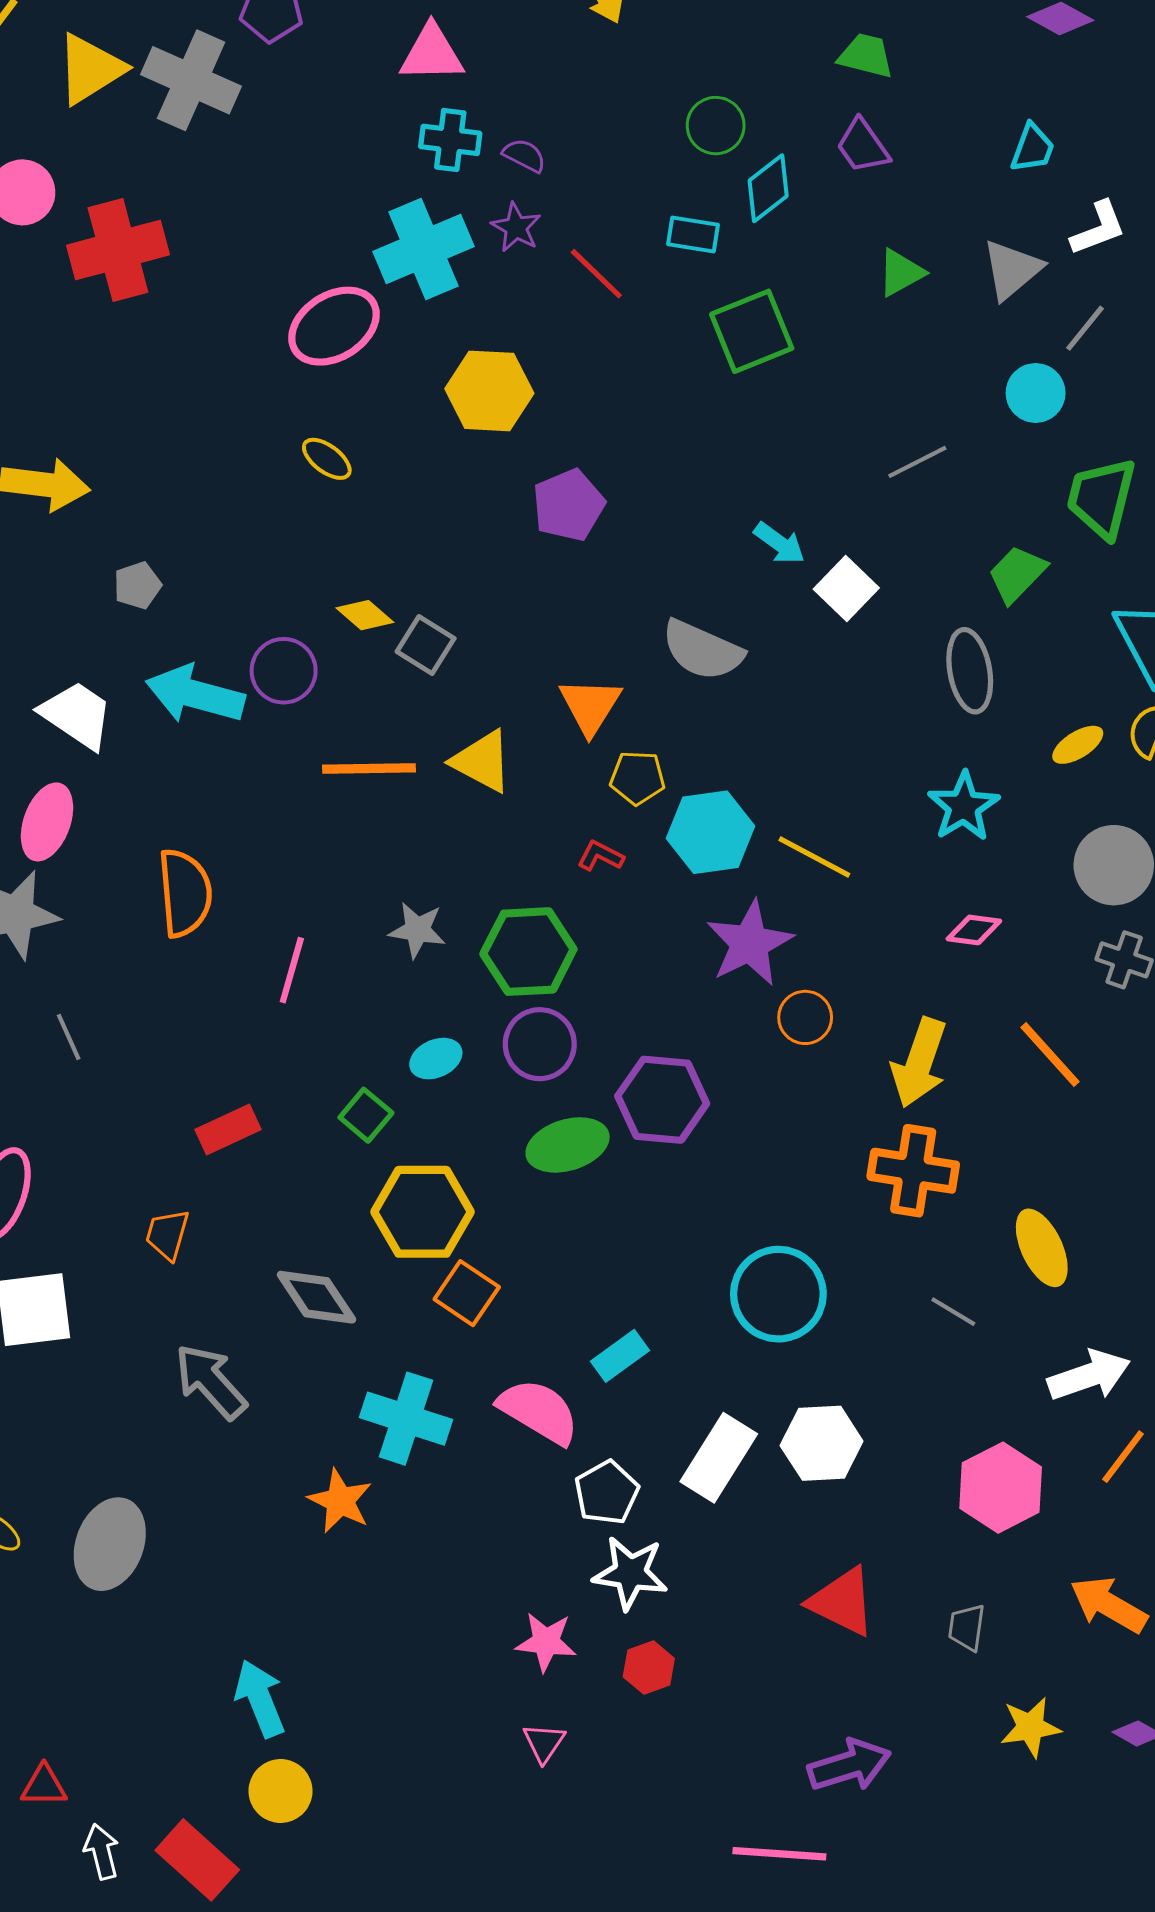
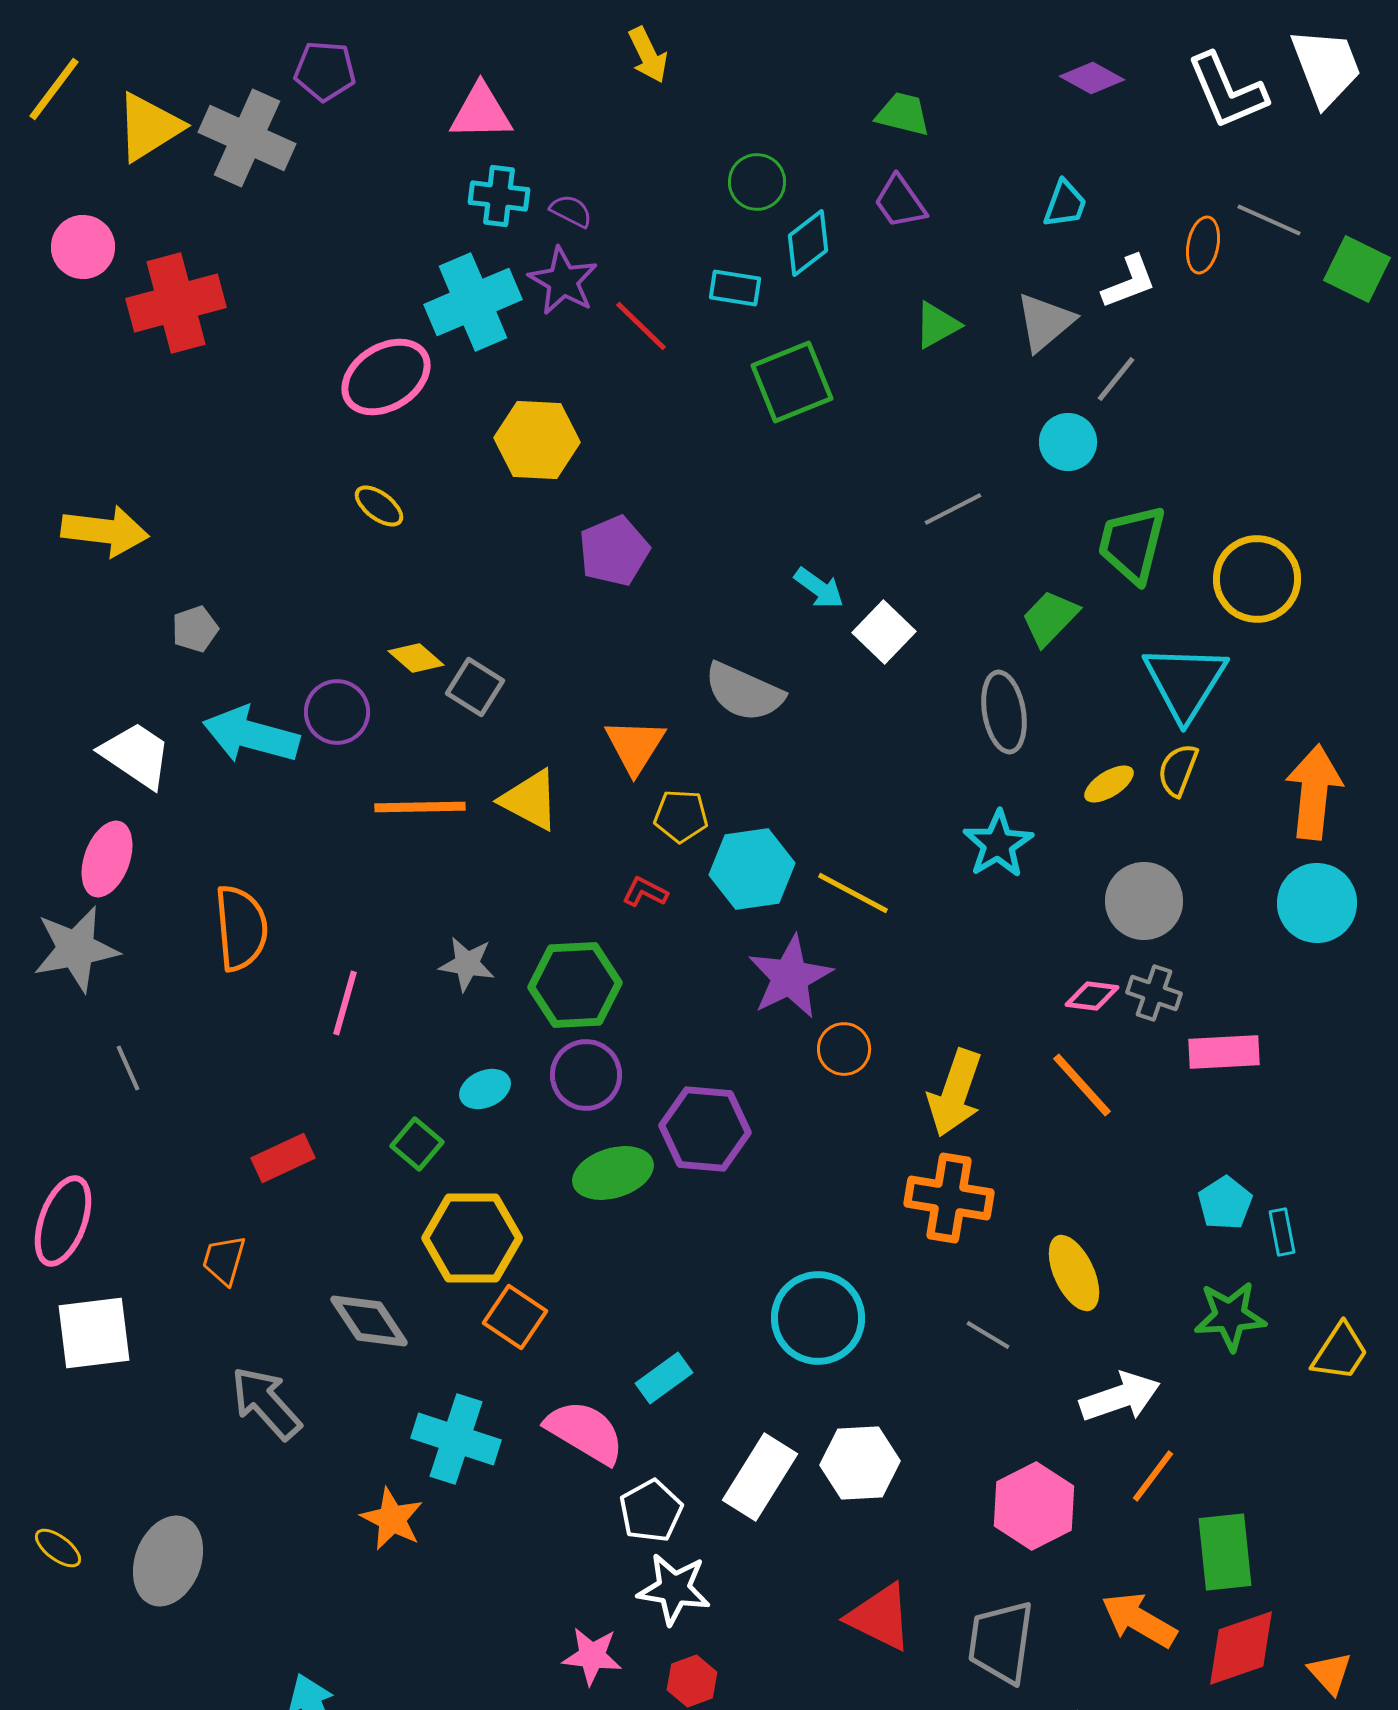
purple star: (516, 227) -> (563, 281), size x1.4
pink diamond: (974, 930) -> (1092, 996), moved
gray trapezoid: (967, 1627) -> (1001, 1642), size x1.8

